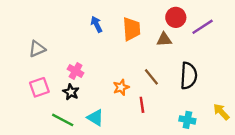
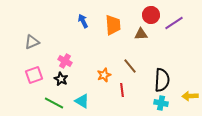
black semicircle: (189, 76) -> (162, 80), moved
yellow arrow: (221, 112) -> (190, 96), turned -49

